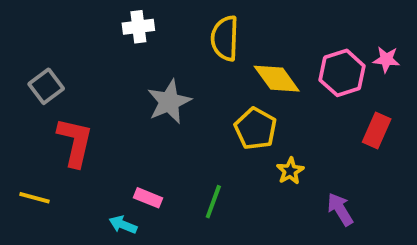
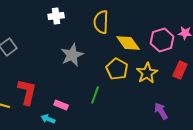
red L-shape: (75, 142) -> (27, 92), moved
yellow star: (290, 171) -> (147, 73), moved, size x1.5
green line: (213, 202) -> (95, 95), moved

